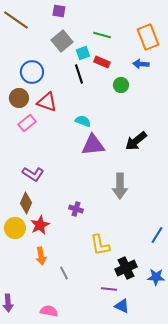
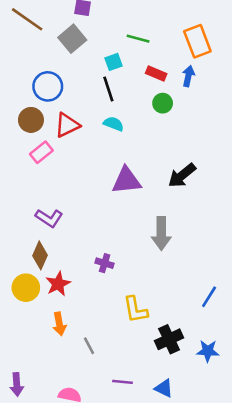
gray square: (62, 41) -> (72, 39), moved
red rectangle: (102, 62) -> (156, 74), moved
blue arrow: (141, 64) -> (188, 76), turned 98
red triangle: (47, 102) -> (67, 125), turned -45
cyan semicircle: (83, 121) -> (114, 124), moved
purple line: (109, 289) -> (123, 382), moved

